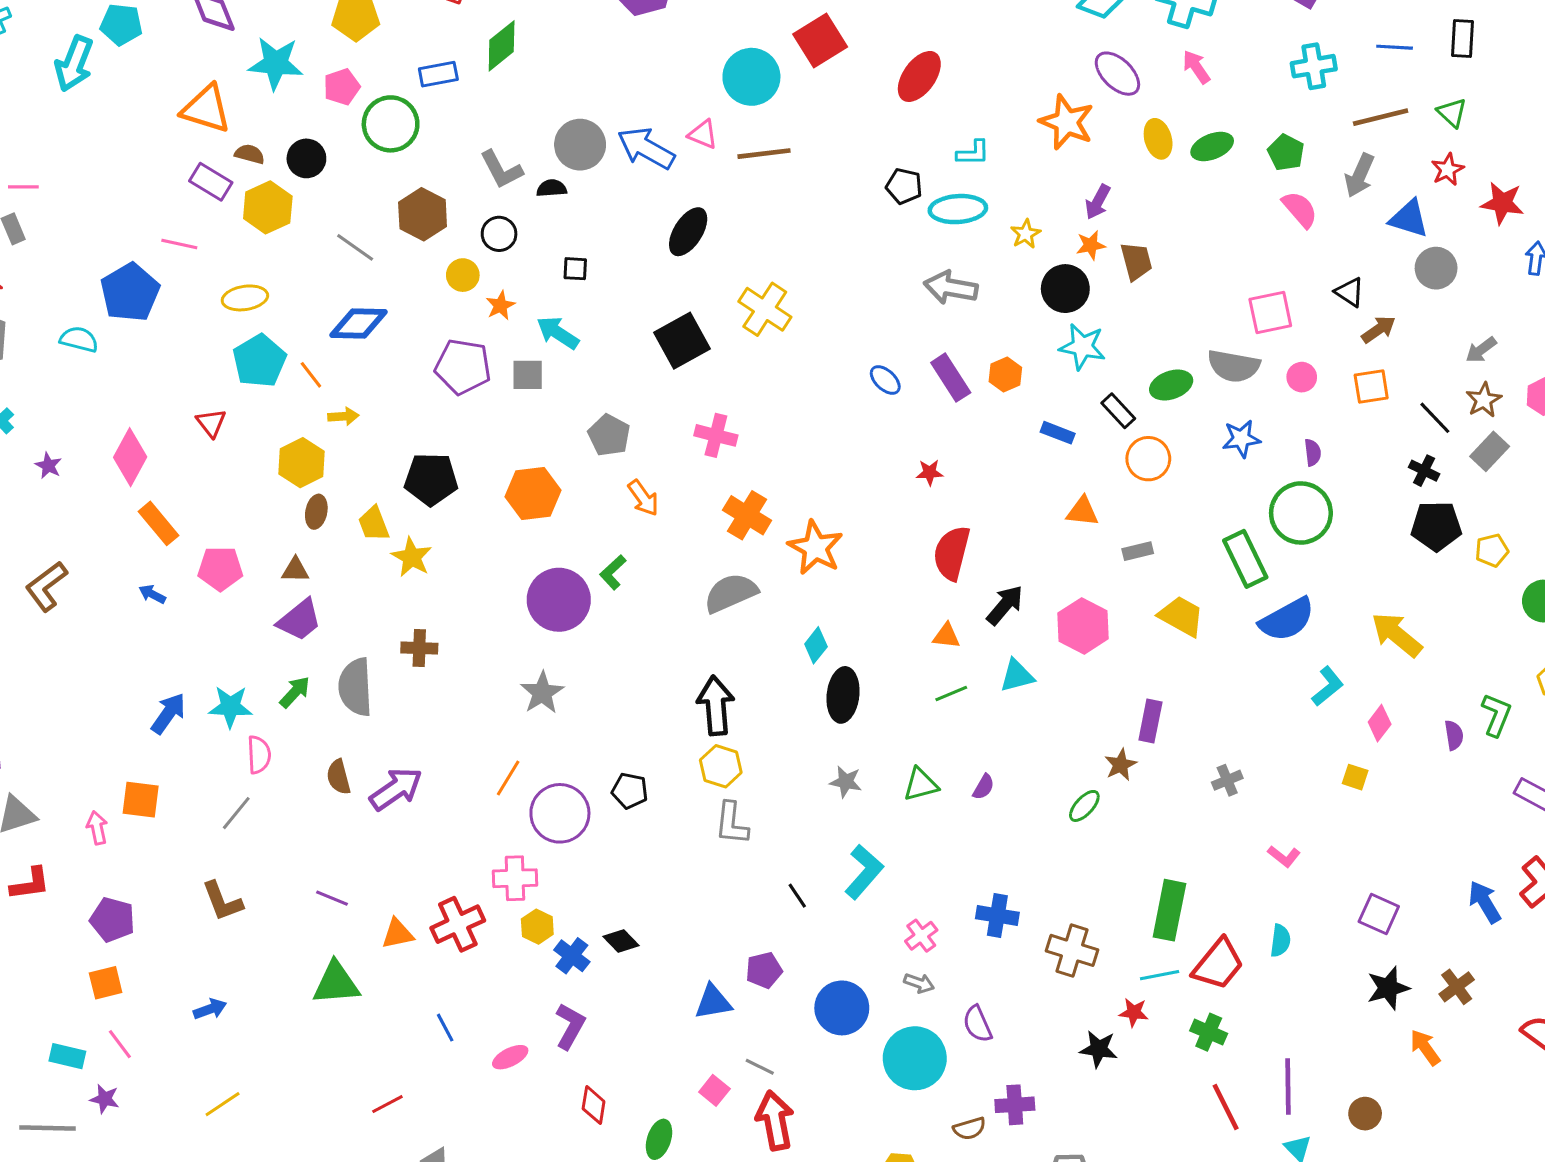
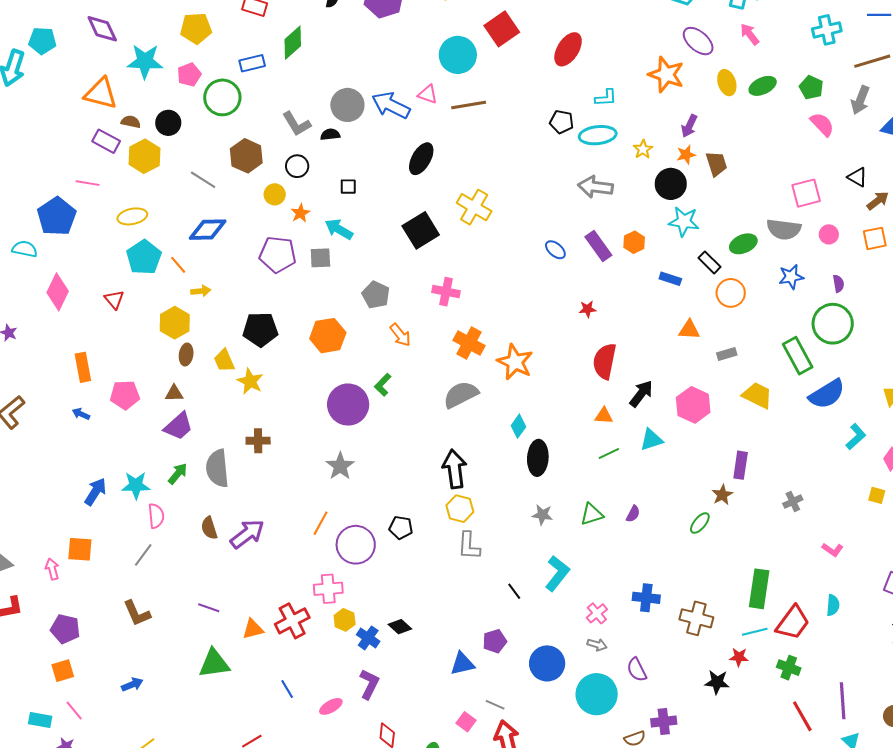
pink diamond: (130, 457) -> (58, 292), moved
orange rectangle: (159, 523) -> (83, 367), turned 32

